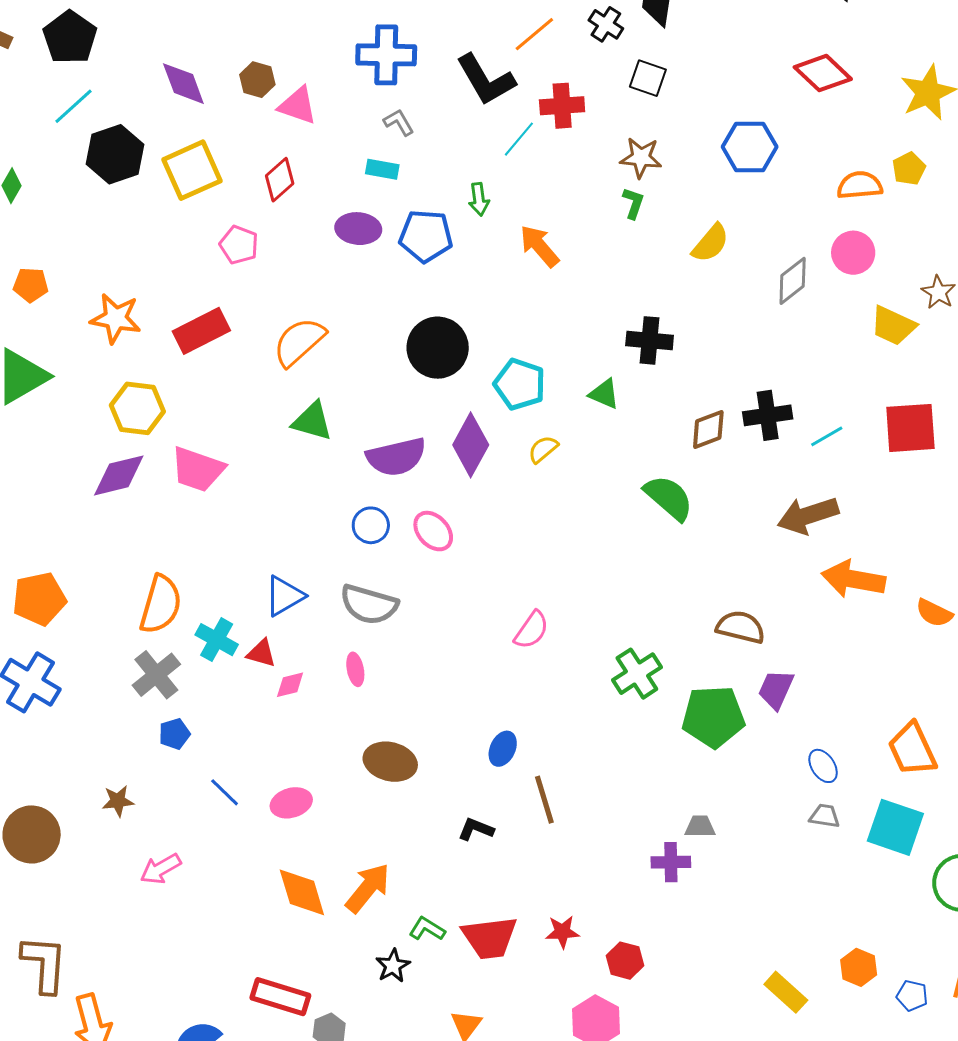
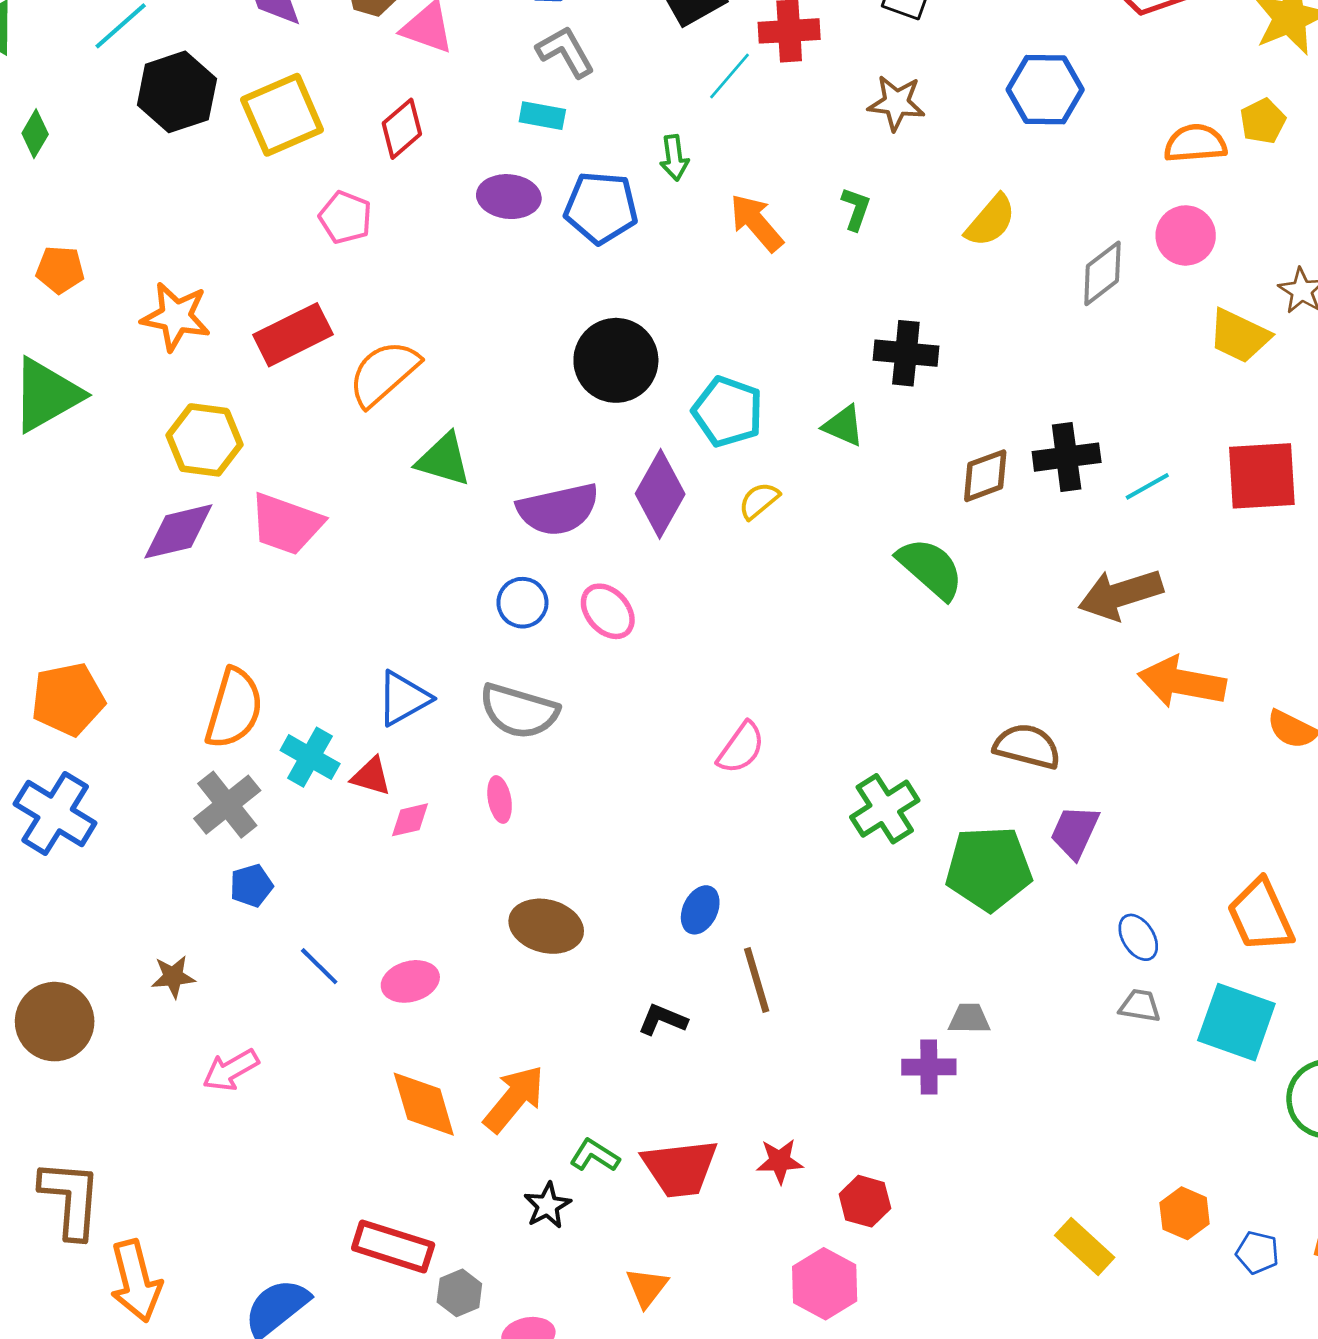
gray L-shape: (399, 122) -> (565, 52), size x1.4
green L-shape: (633, 203) -> (856, 209), moved
orange semicircle: (299, 342) -> (384, 373), moved

